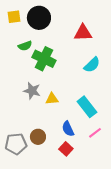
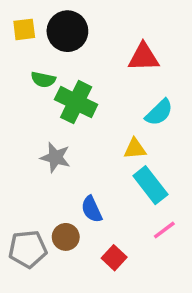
green semicircle: (25, 46) -> (43, 80), turned 32
yellow triangle: (52, 99) -> (135, 149), moved
blue semicircle: (68, 129) -> (92, 209), moved

